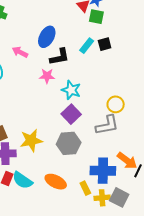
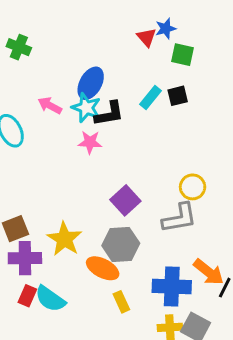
green square: (96, 17) -> (182, 55), moved
cyan star: (71, 90) -> (86, 108), moved
yellow star: (31, 140) -> (64, 239), turned -30
orange ellipse: (56, 182) -> (103, 268), moved
yellow rectangle: (85, 188) -> (121, 302), moved

